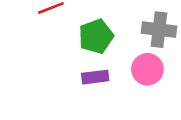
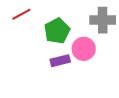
pink circle: (147, 69) -> (84, 49), moved

